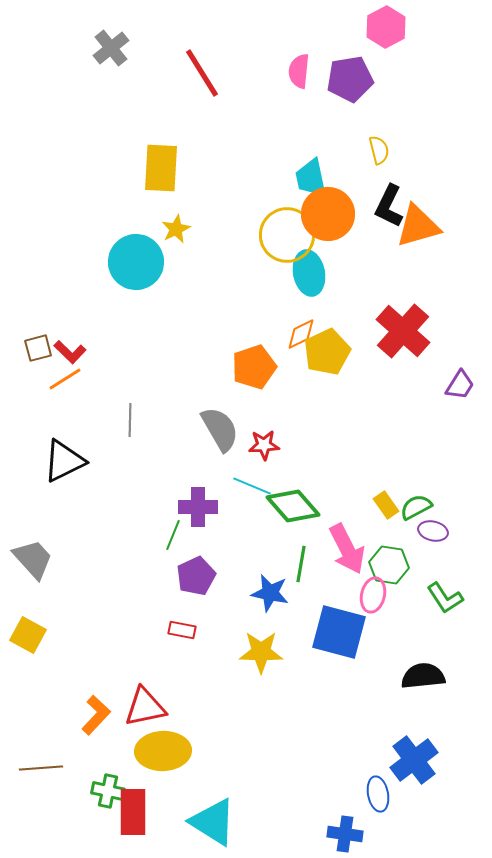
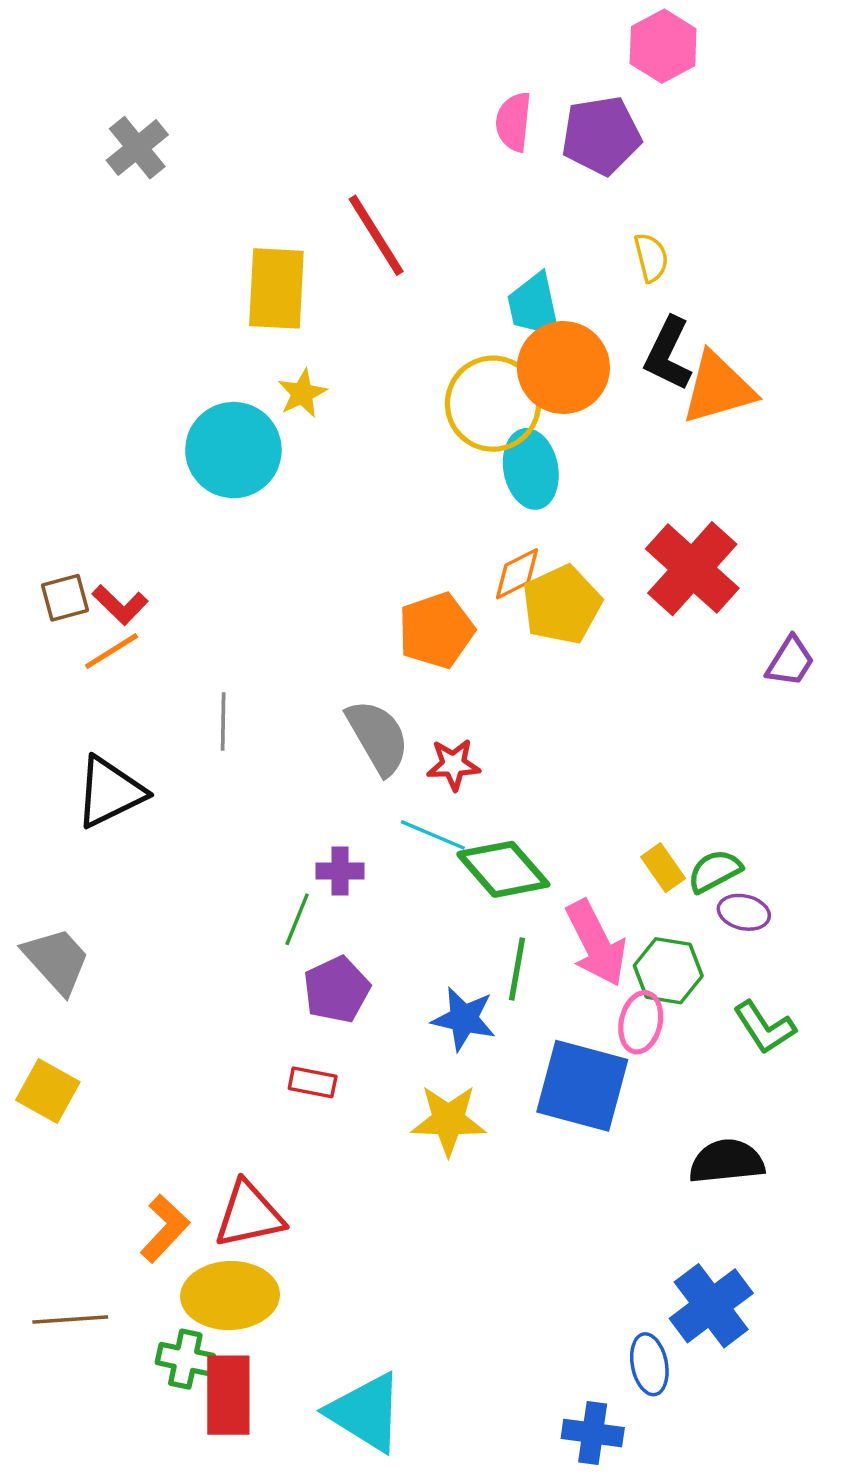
gray cross: (111, 48) -> (137, 148), moved
red line: (202, 73) -> (376, 235), moved
purple cross: (198, 507) -> (340, 871), size x0.7
yellow ellipse: (163, 751) -> (230, 1296), moved

